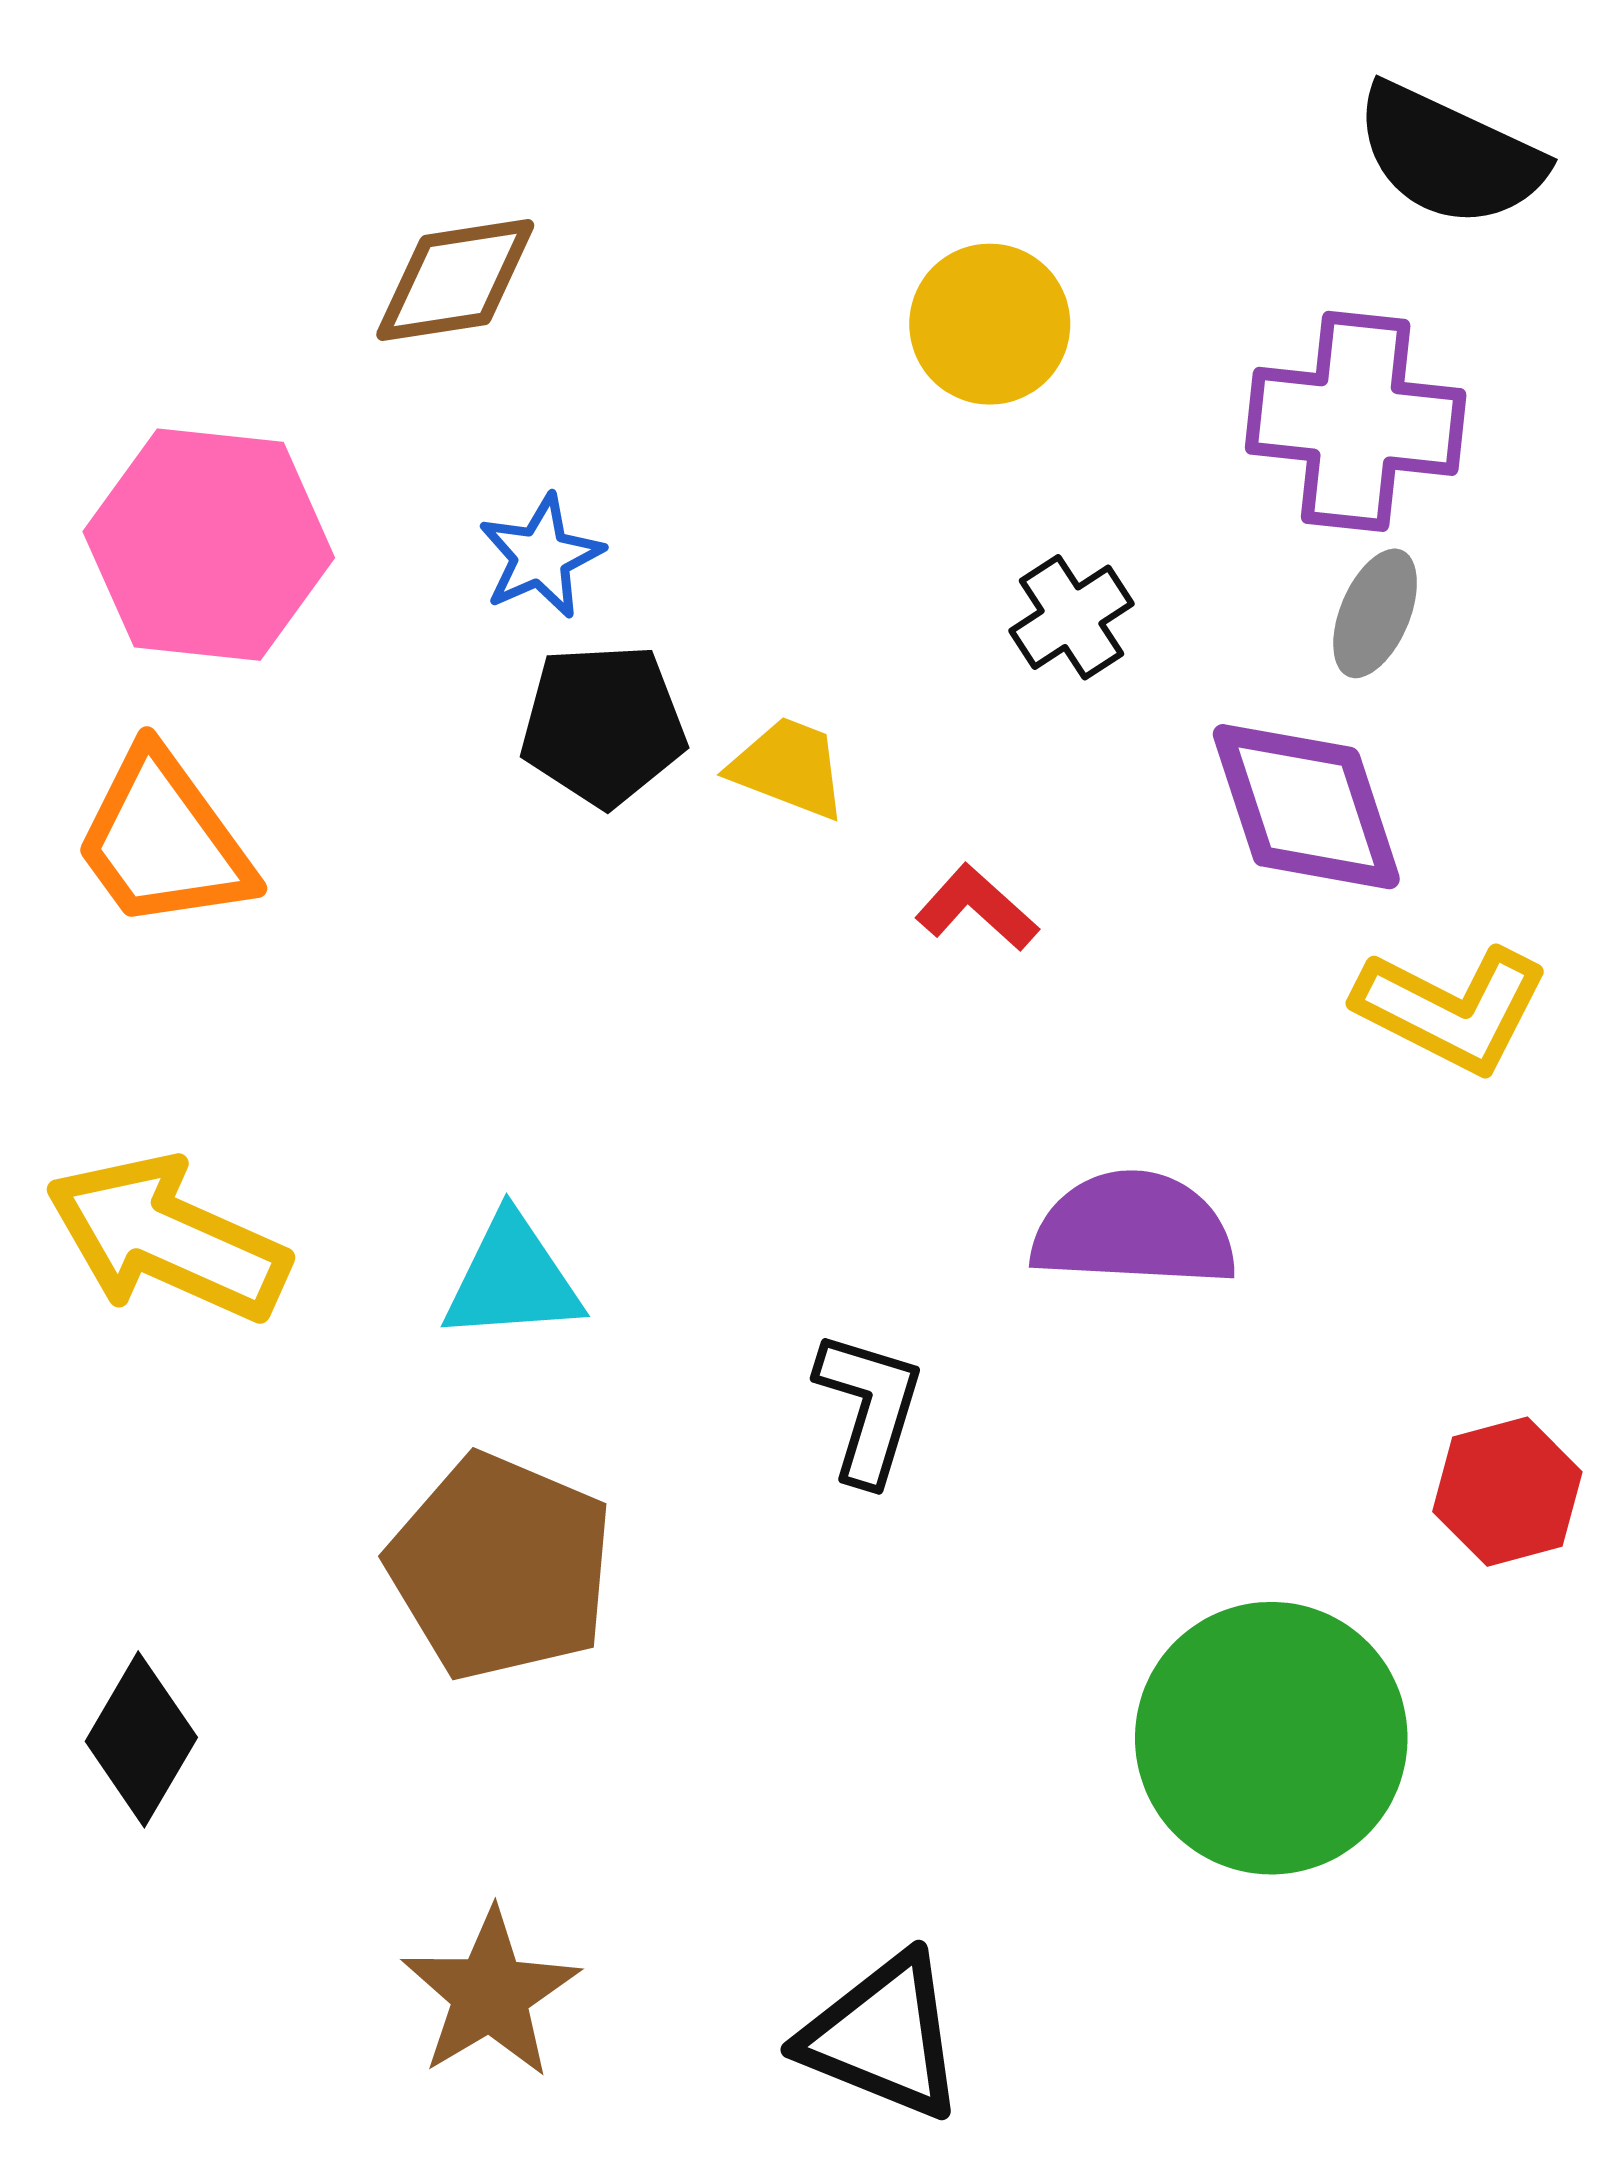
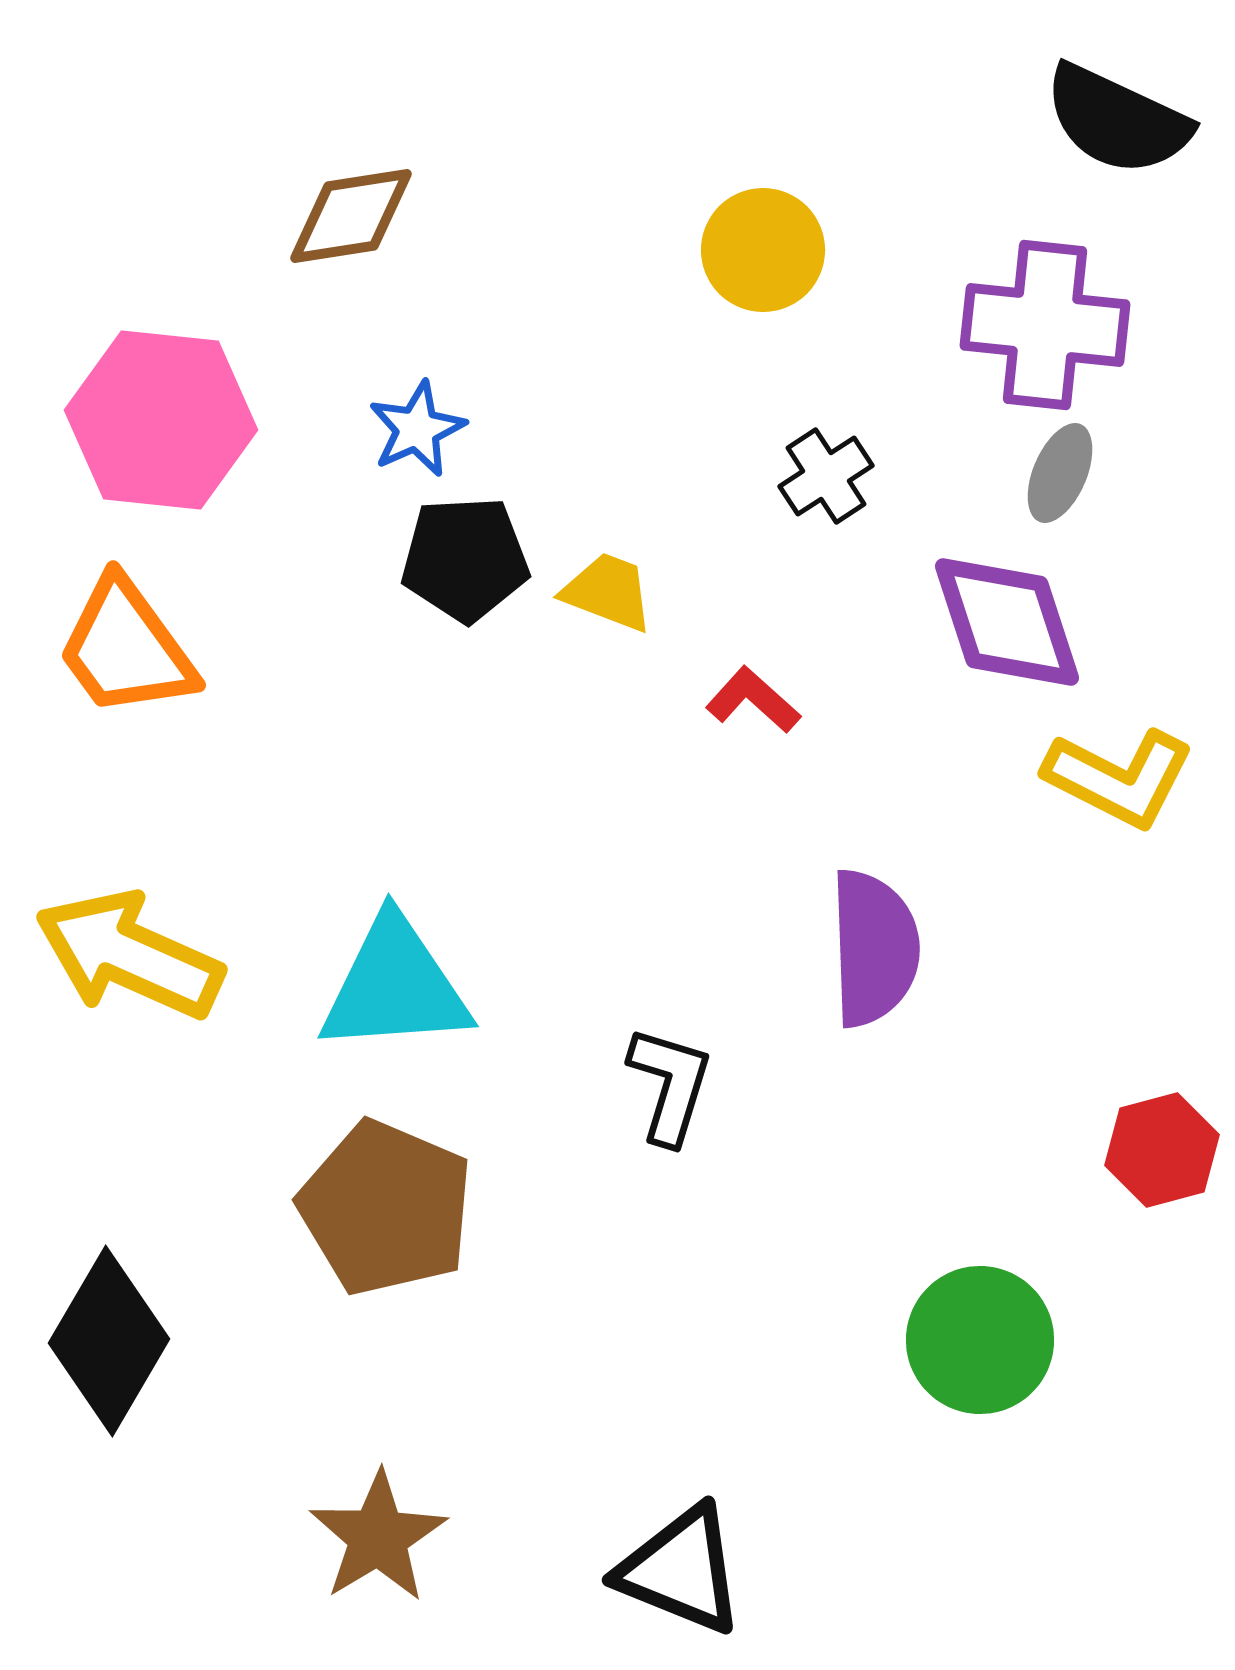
purple semicircle: (1134, 1230) -> (874, 948), turned 85
cyan triangle: (512, 1279) -> (395, 986), size x1.4
green circle: (1271, 1738) -> (980, 1340), size x0.7
black diamond: (141, 1739) -> (109, 1341), size x1.4

